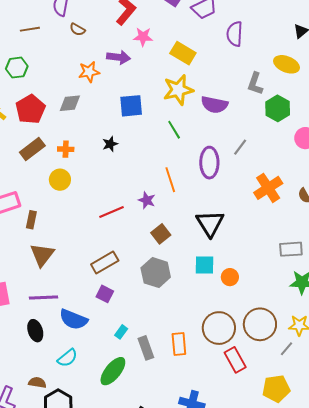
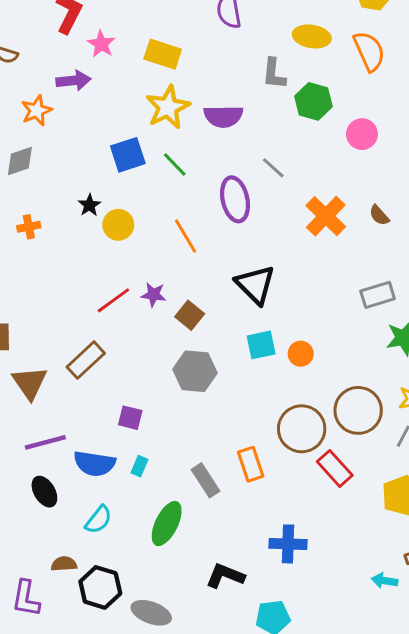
pink star: (143, 37) -> (101, 44), turned -30
blue square: (131, 106) -> (128, 155), moved
gray line: (240, 147) -> (273, 168), turned -72
yellow circle: (60, 180) -> (118, 225), moved
purple star: (147, 200) -> (154, 295), moved
brown rectangle: (105, 263) -> (86, 360), moved
cyan rectangle: (121, 332) -> (139, 466), moved

